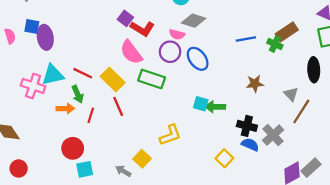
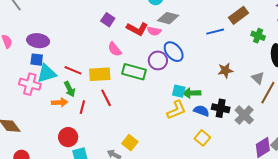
blue square: (32, 26) -> (37, 60), moved
red L-shape: (142, 29) -> (137, 29), moved
brown rectangle: (287, 32) -> (238, 15), moved
purple ellipse: (45, 37) -> (38, 41), turned -70
green cross: (275, 44) -> (258, 36), moved
pink semicircle: (131, 52) -> (115, 49), size x0.7
purple circle: (170, 52) -> (158, 60), moved
yellow rectangle: (113, 79) -> (100, 74), turned -45
yellow L-shape: (170, 135) -> (176, 110), moved
blue semicircle: (250, 145) -> (201, 111), moved

